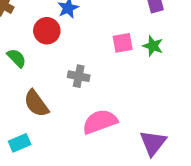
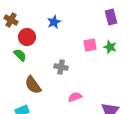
red circle: (47, 31) -> (27, 37), moved
pink semicircle: (100, 122) -> (75, 97), size x0.6

